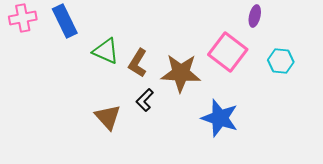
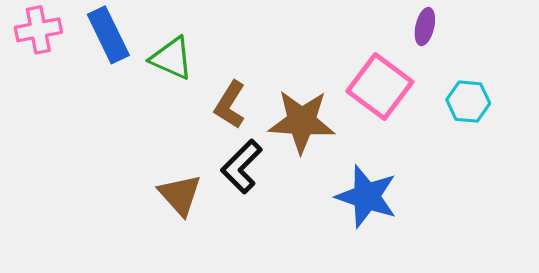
green triangle: (106, 51) -> (172, 58), moved
black L-shape: (145, 100) -> (242, 166), size x1.4

